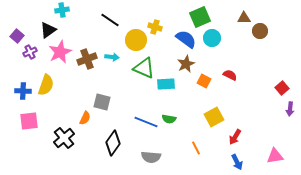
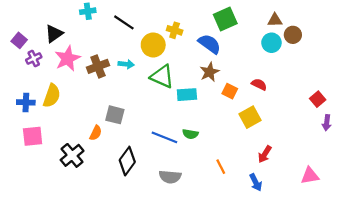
cyan cross: (62, 10) -> (88, 11), moved
cyan circle: (212, 38) -> (271, 43), moved
yellow square: (214, 117) -> (250, 117), moved
blue arrow: (237, 162) -> (256, 182), moved

